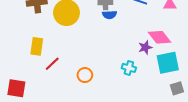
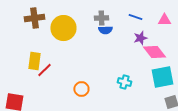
purple star: (145, 47) -> (140, 38), moved
red line: (52, 64) -> (44, 70), moved

